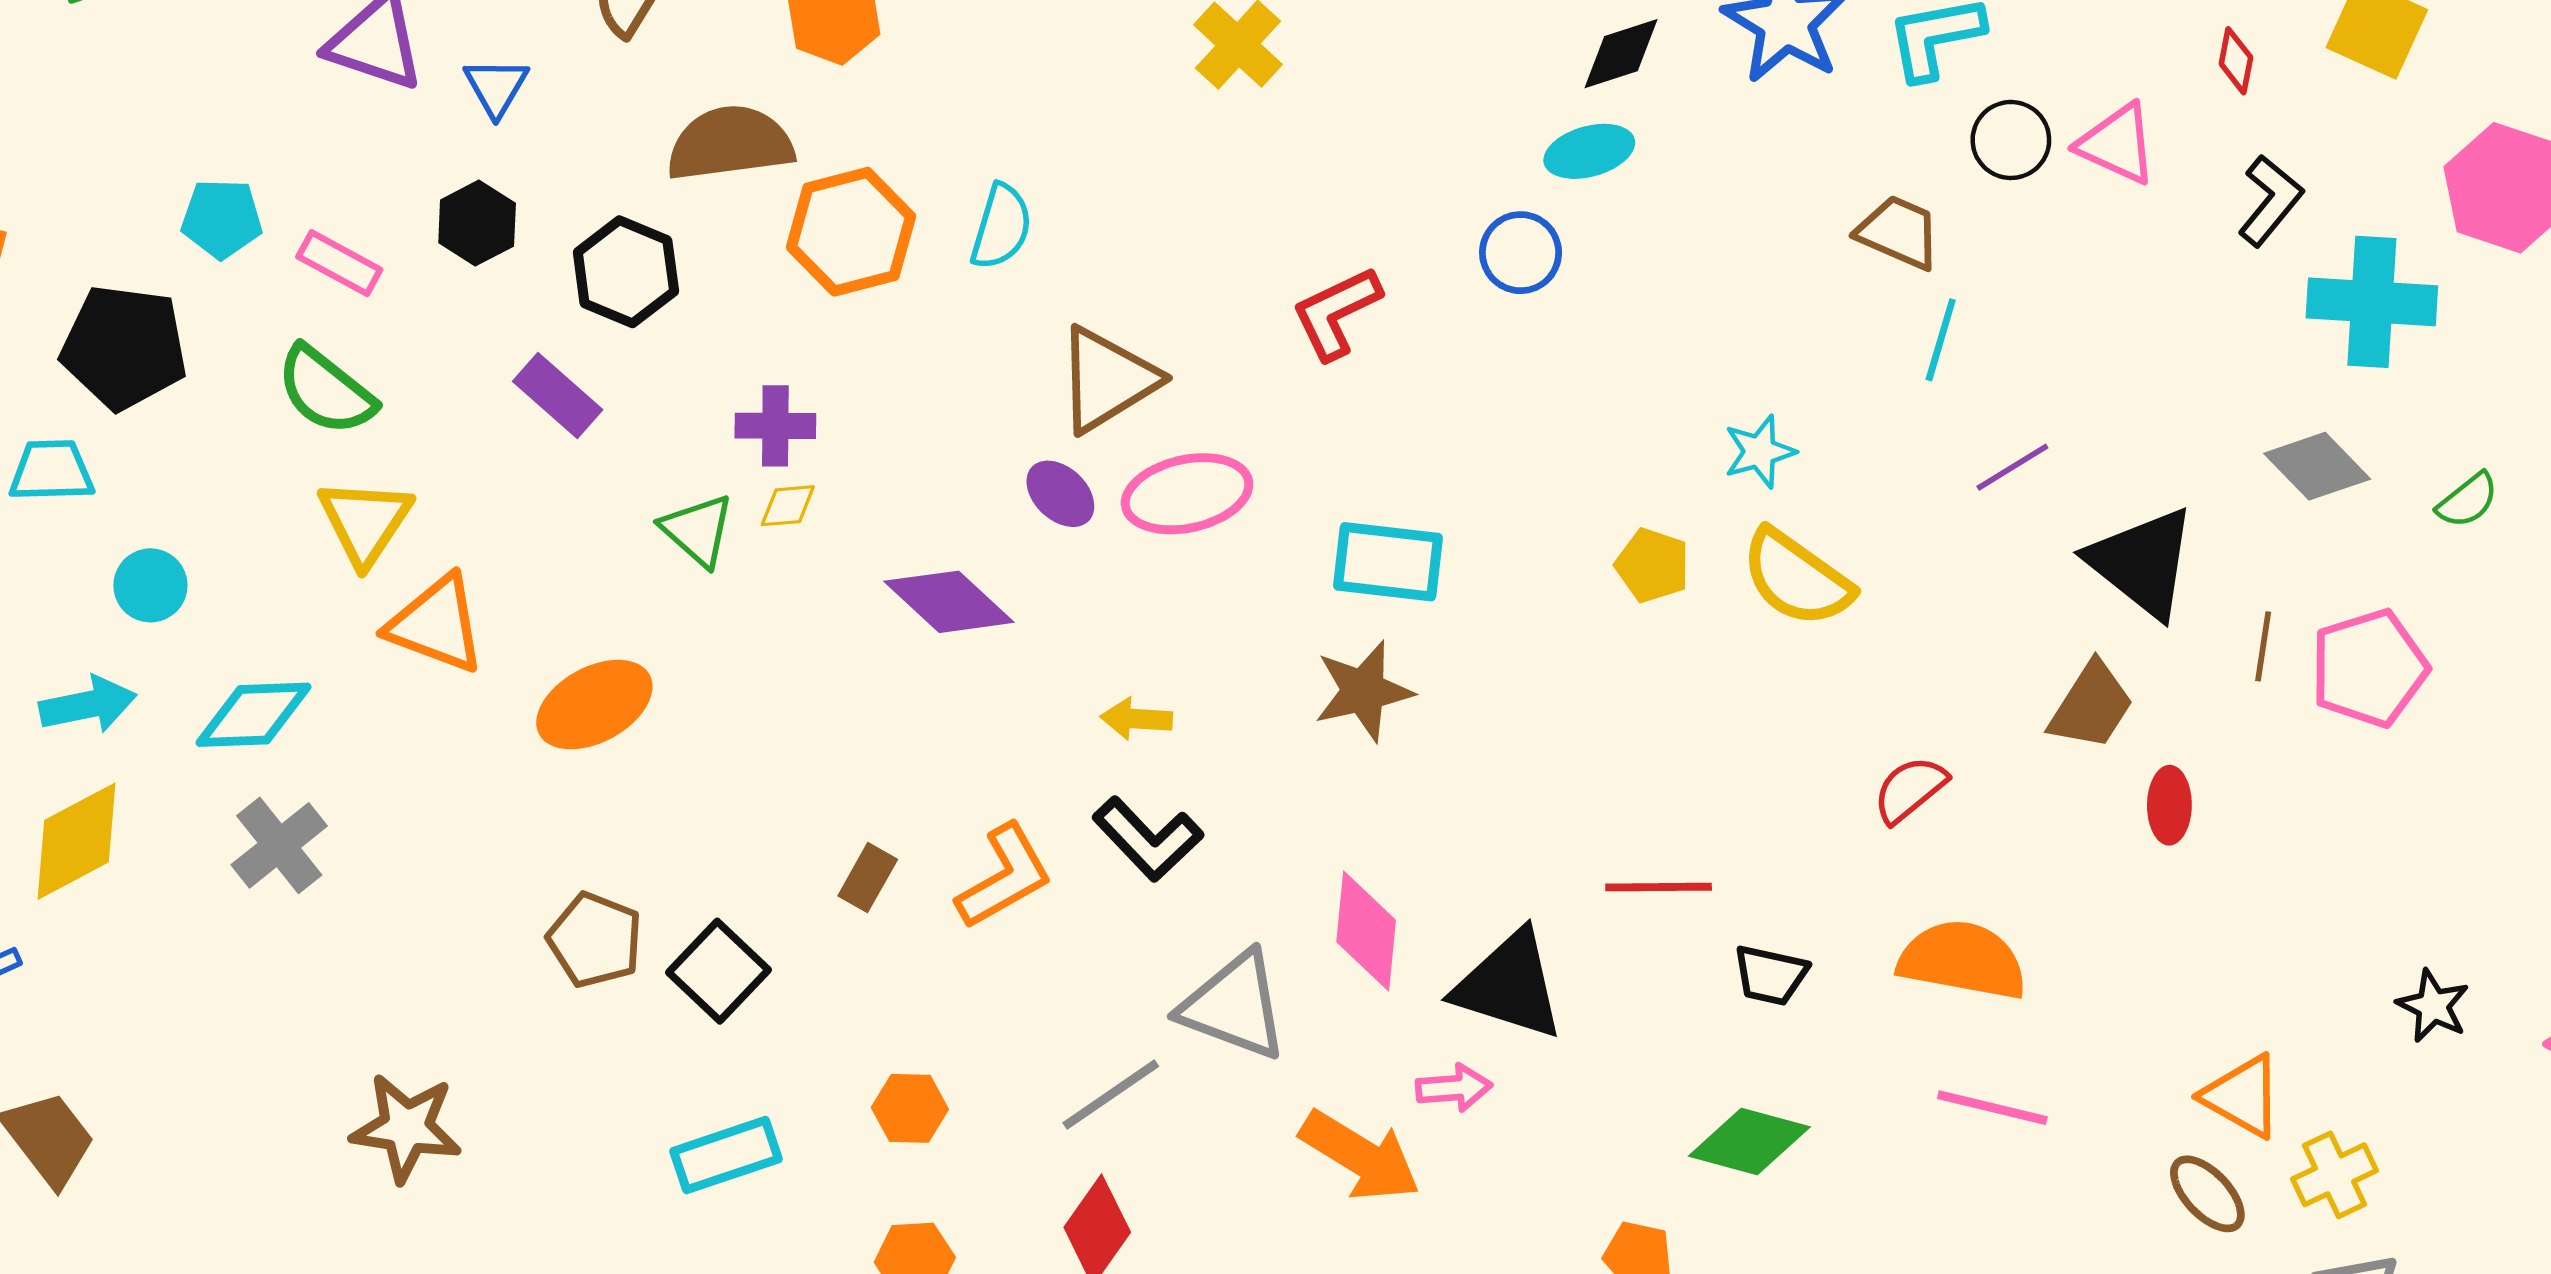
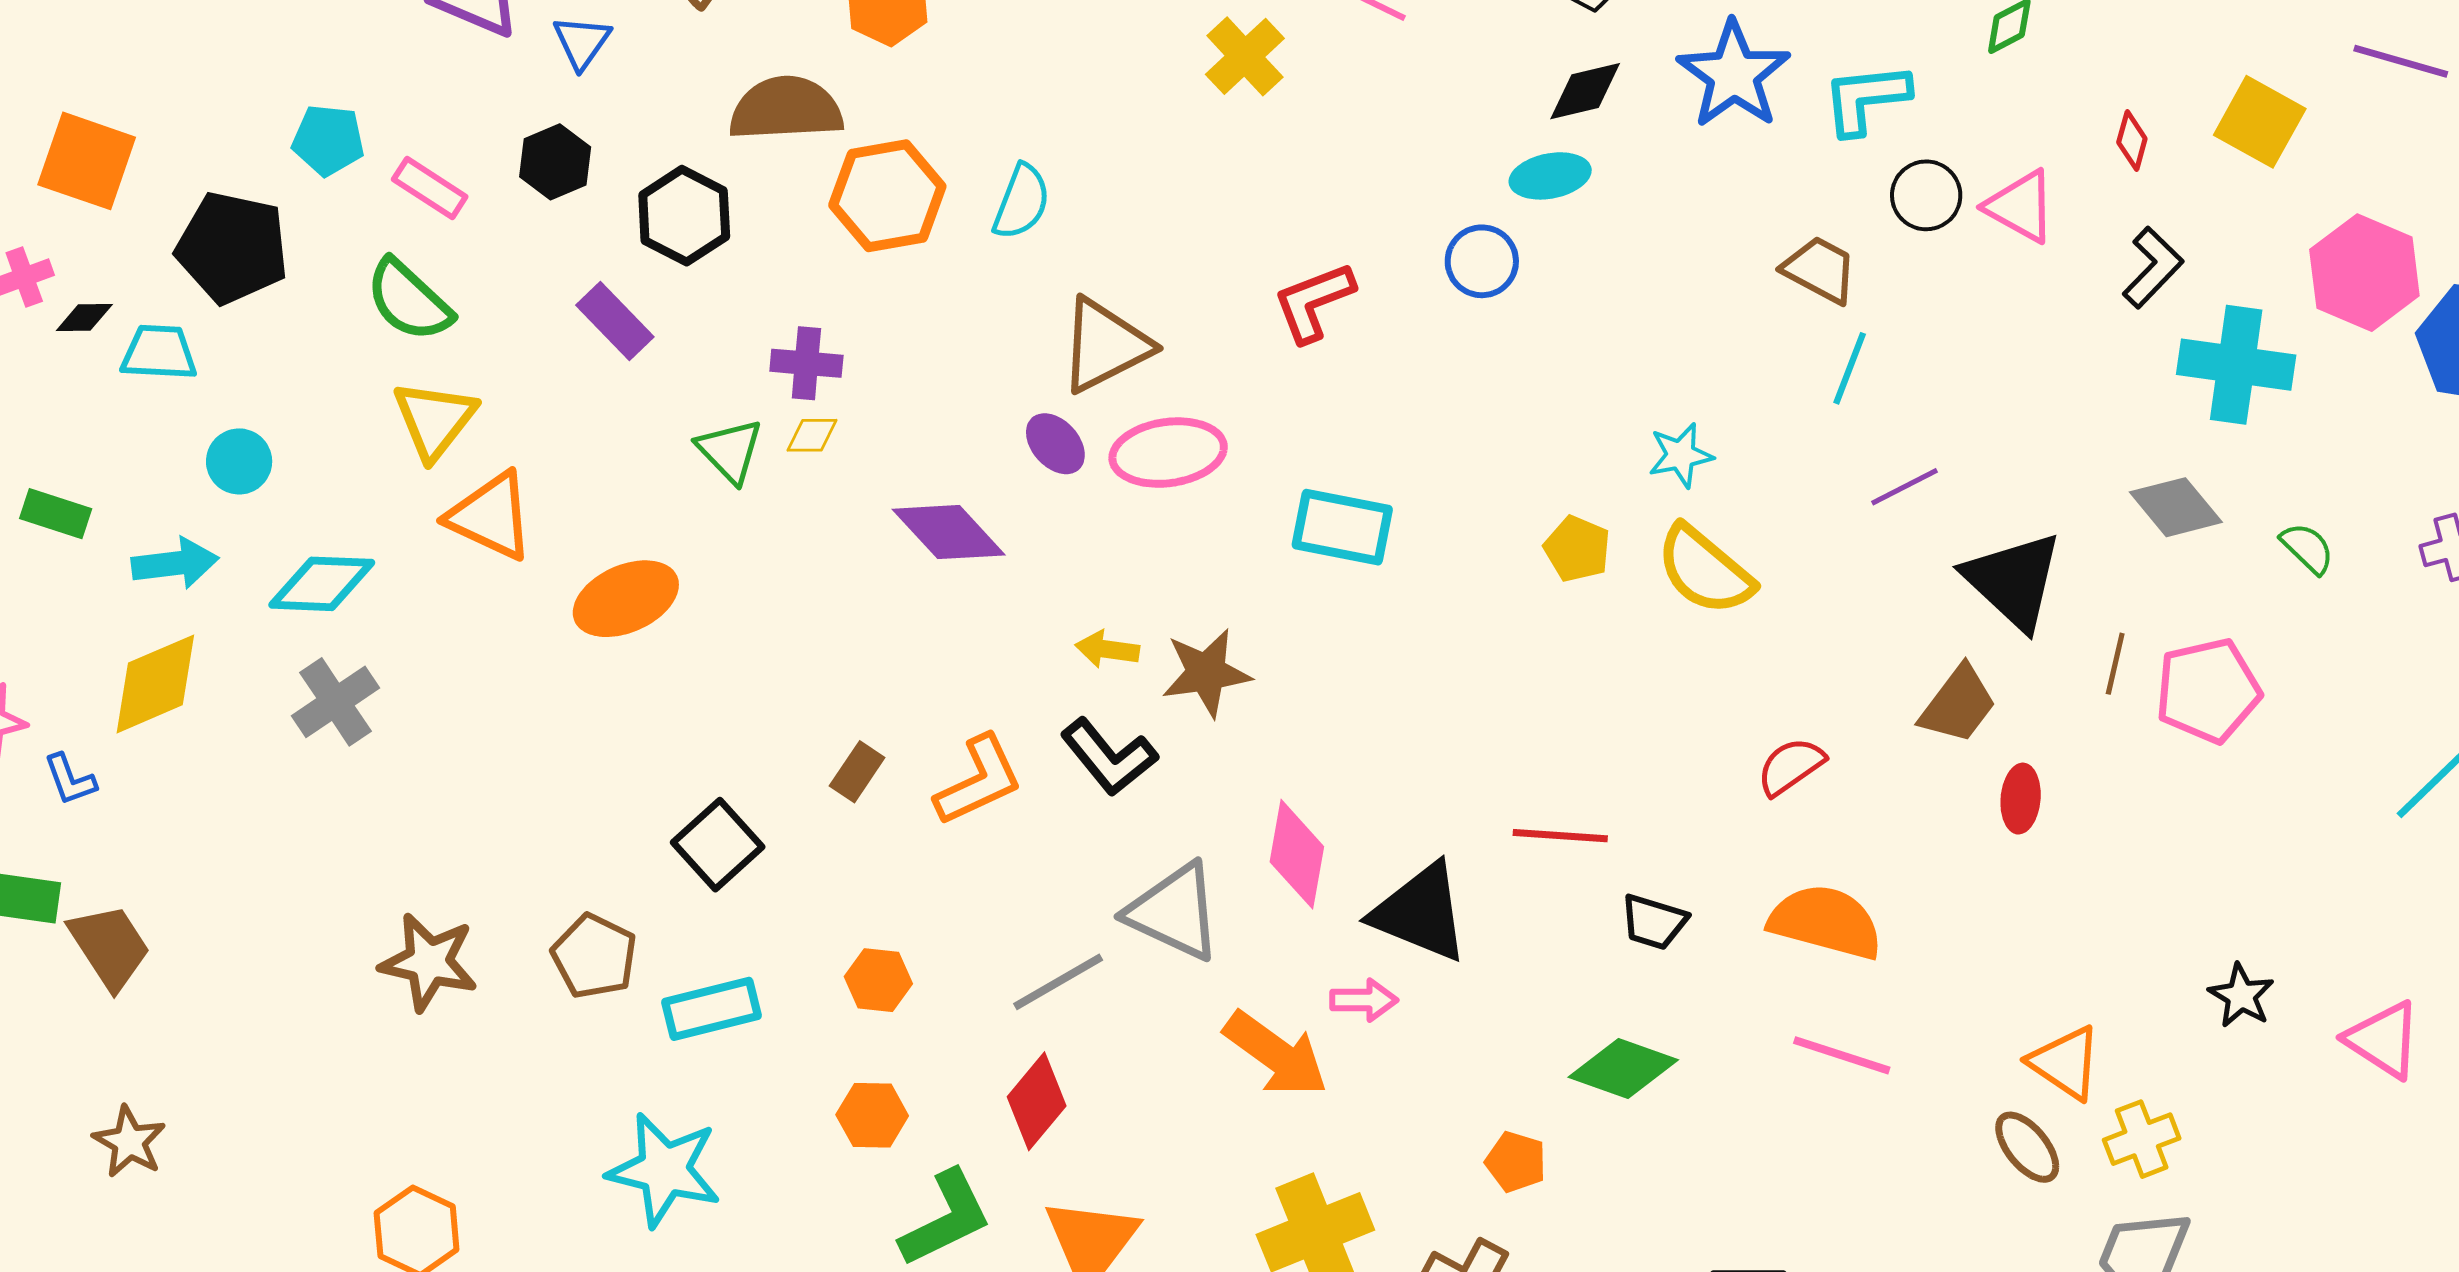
green semicircle: (2468, 500) -> (2307, 548), turned -102
brown star: (1363, 691) -> (1206, 673), moved
brown pentagon: (595, 940) -> (594, 956), moved

